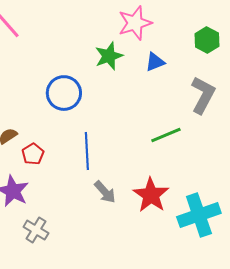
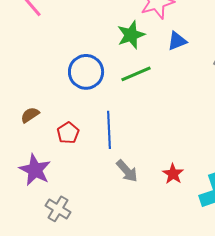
green line: (166, 135) -> (136, 74), moved
red pentagon: (33, 154) -> (68, 133), moved
red star: (151, 195) -> (173, 174), size x0.6

